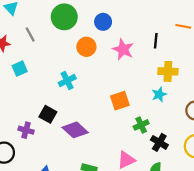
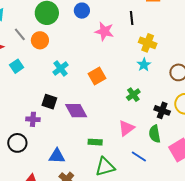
orange circle: (86, 47) -> (40, 40), moved
yellow cross: (168, 71) -> (148, 43), turned 30
orange square: (120, 101) -> (97, 76), moved
purple diamond: (75, 130) -> (76, 111), turned 30
black cross: (159, 142) -> (162, 110), moved

